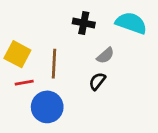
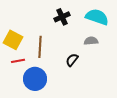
black cross: (84, 23) -> (62, 17), turned -35
gray semicircle: (105, 56) -> (91, 41), moved, turned -144

